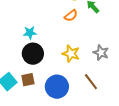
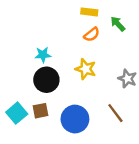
yellow star: (71, 54) -> (86, 69), moved

